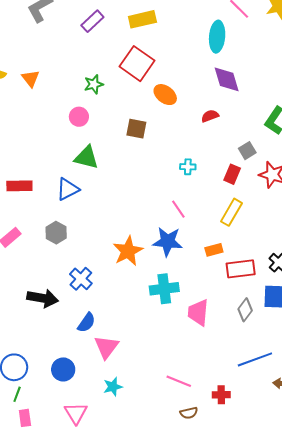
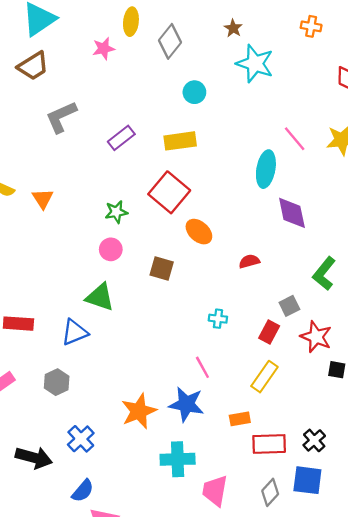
purple diamond: (227, 79) -> (292, 213), moved
pink circle: (79, 117) -> (111, 249), moved

